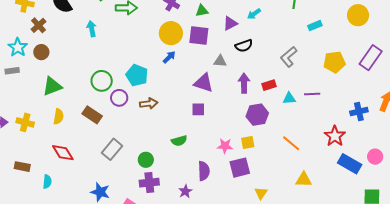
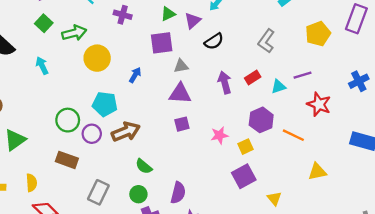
green triangle: (202, 11) -> (168, 14), moved
yellow circle: (171, 33) -> (97, 58), moved
gray triangle: (220, 61) -> (181, 66), moved
brown arrow: (149, 104) -> (126, 132), size x1.4
purple hexagon: (257, 115) -> (261, 120), moved
yellow semicircle: (58, 117) -> (31, 183), moved
red star: (335, 136) -> (319, 104), moved
green semicircle: (179, 141) -> (144, 166), moved, turned 70
pink star: (225, 146) -> (219, 135), moved
purple semicircle: (204, 171) -> (178, 193), moved, turned 30

